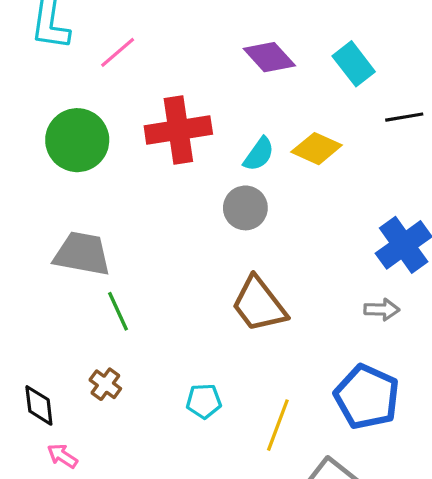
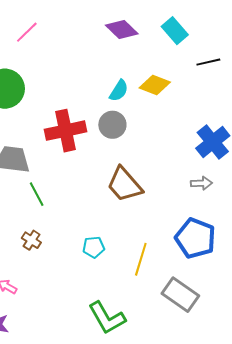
red cross: (178, 130) -> (66, 131), moved

